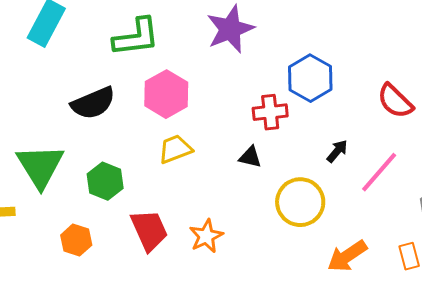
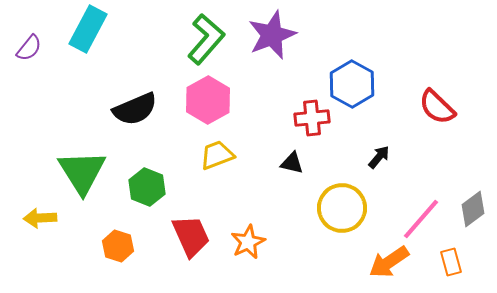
green L-shape: (136, 37) -> (206, 39), moved, turned -42
pink line: (379, 172) -> (421, 219), moved

